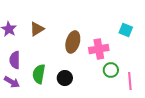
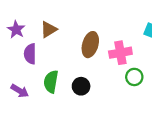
purple semicircle: (15, 60) -> (30, 54), moved

